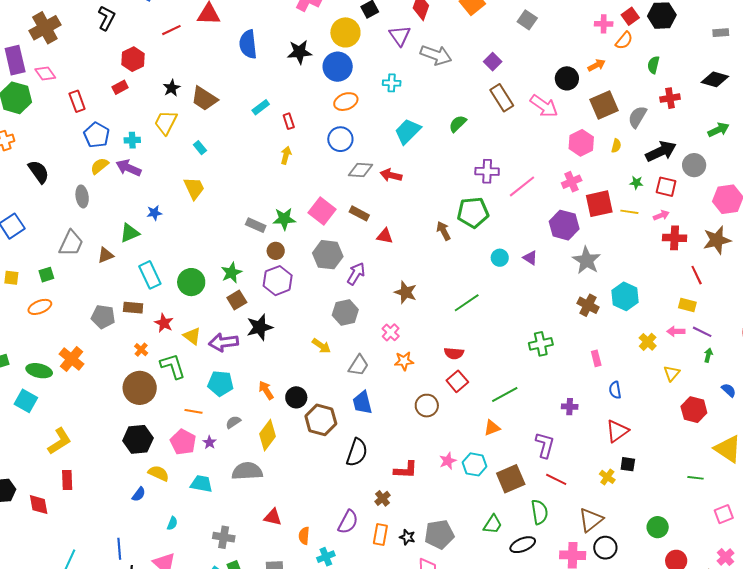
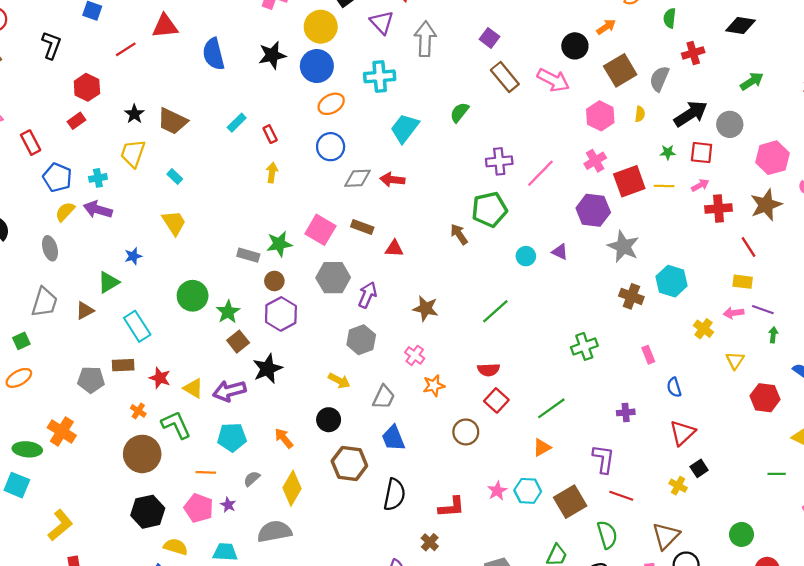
gray arrow: (436, 55) -> (425, 39), turned -100
cyan cross: (392, 83) -> (380, 76), size x1.5
green circle: (191, 282) -> (193, 296), moved
black circle: (296, 397) -> (329, 420), moved
black square: (628, 464) -> (699, 468), turned -35

